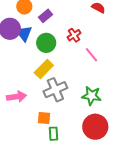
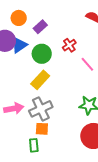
blue triangle: (24, 33) -> (19, 45), turned 36
gray cross: (55, 90) -> (41, 109), moved
green rectangle: (53, 134) -> (34, 145), moved

